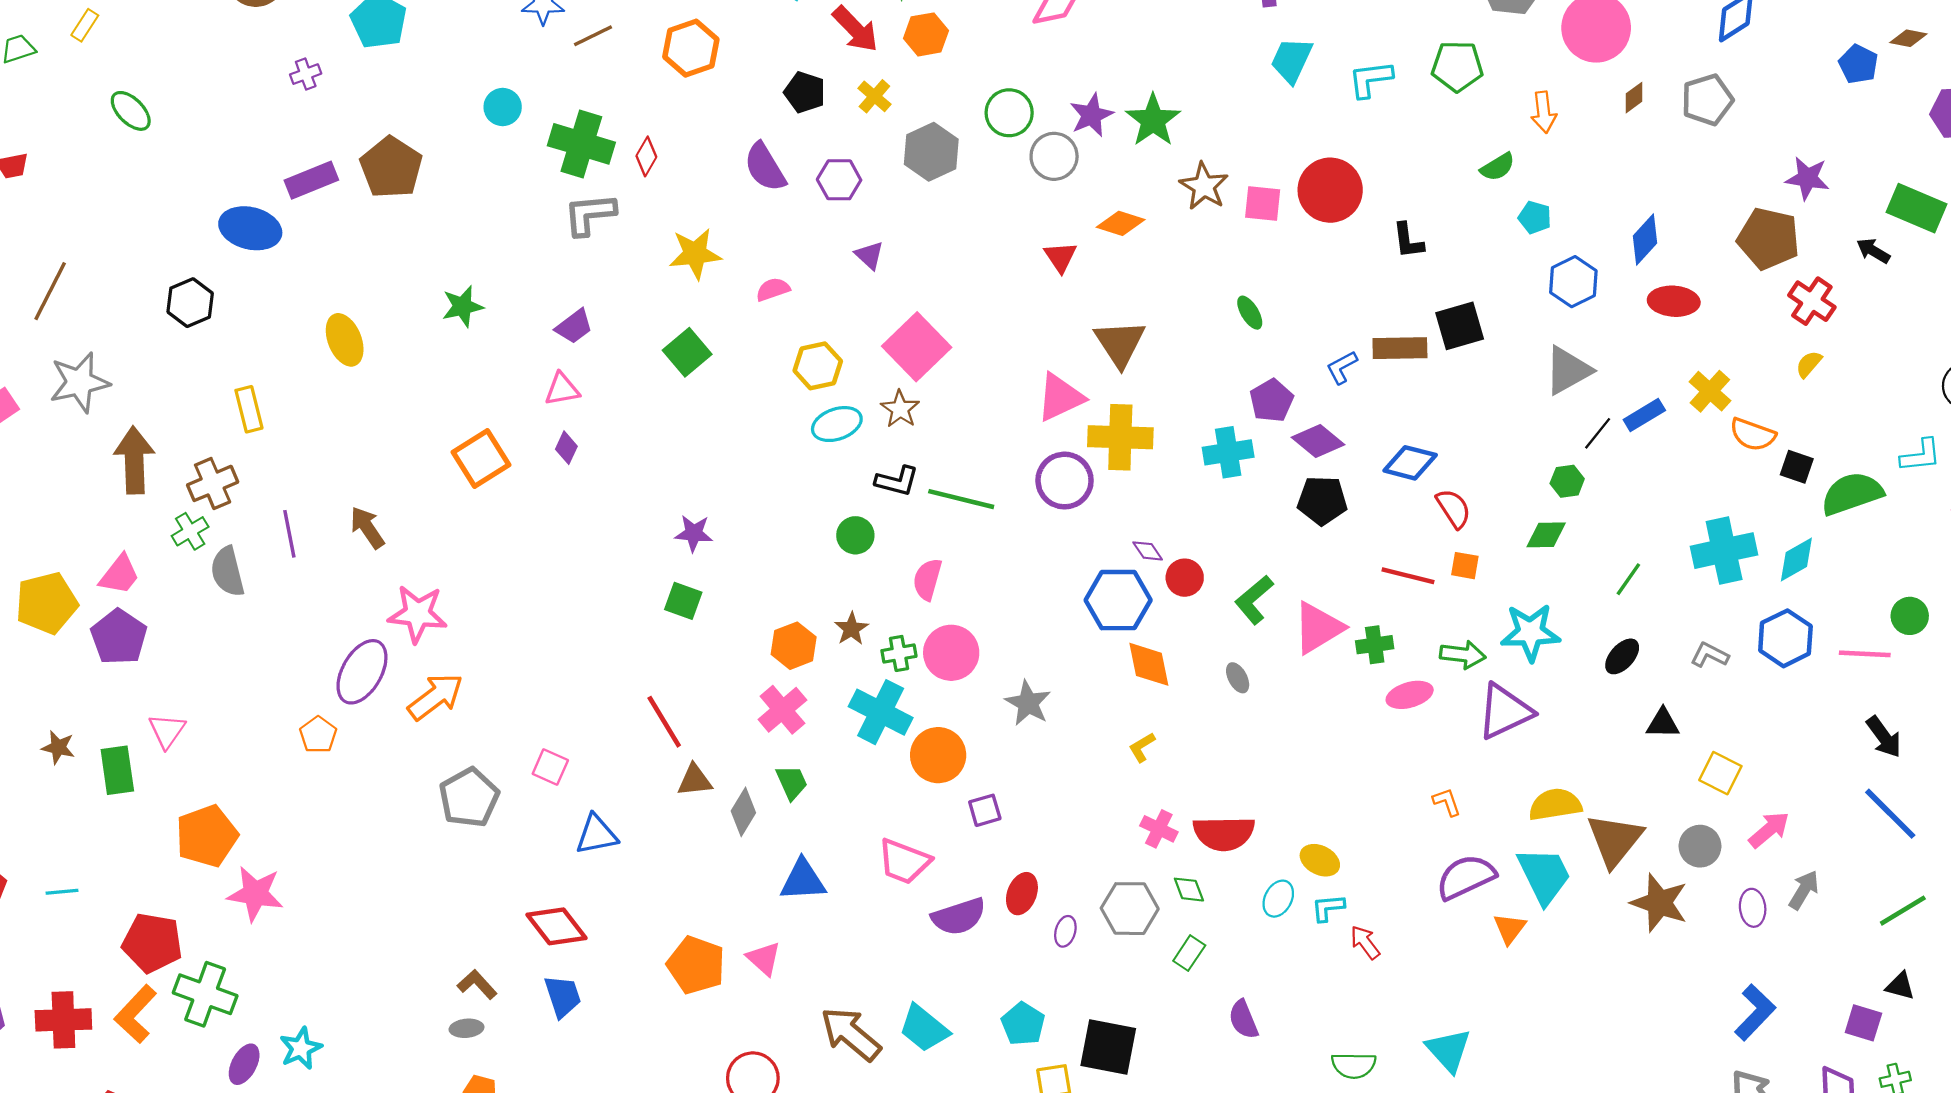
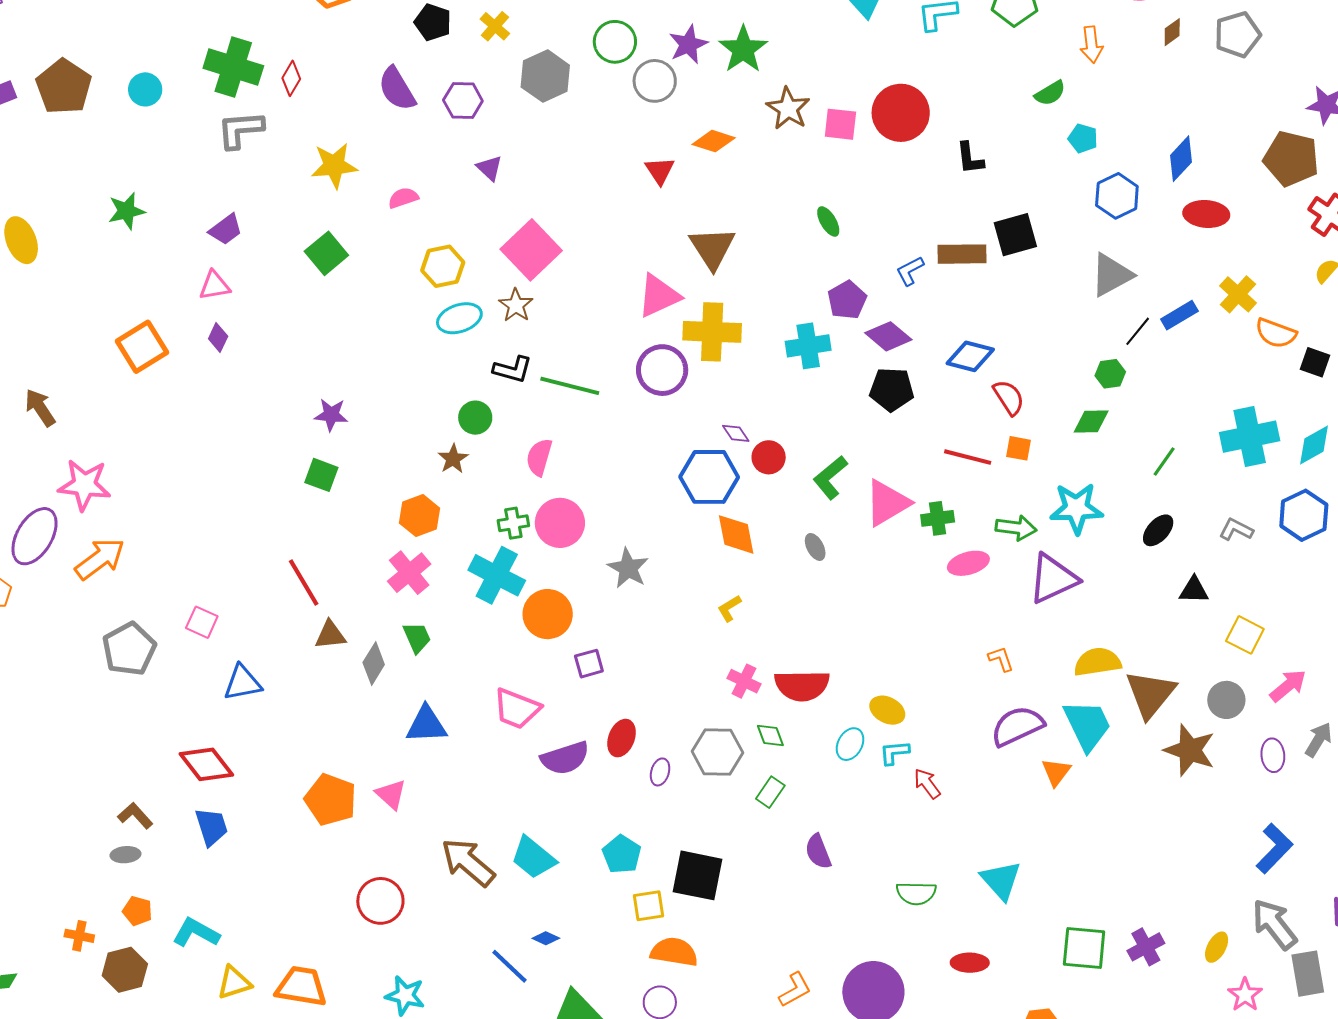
cyan circle: (503, 107) -> (145, 89), moved
brown star: (851, 629) -> (453, 459), moved

